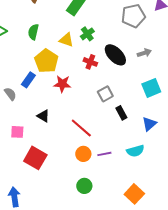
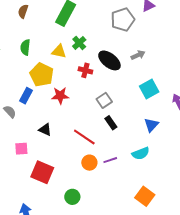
black rectangle: (121, 113) -> (111, 123), moved
green circle: (84, 186) -> (72, 197), moved

